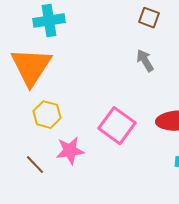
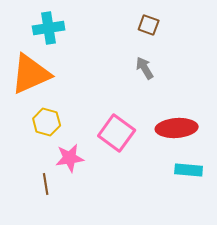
orange triangle: (31, 67) -> (31, 74), turned 33
brown line: (35, 165) -> (46, 184), moved, turned 35

